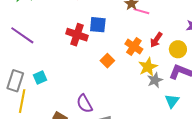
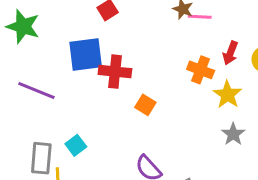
blue square: (98, 25) -> (86, 54), moved, size x1.4
orange square: (107, 61) -> (145, 105), moved
gray star: (155, 80) -> (233, 134), moved

